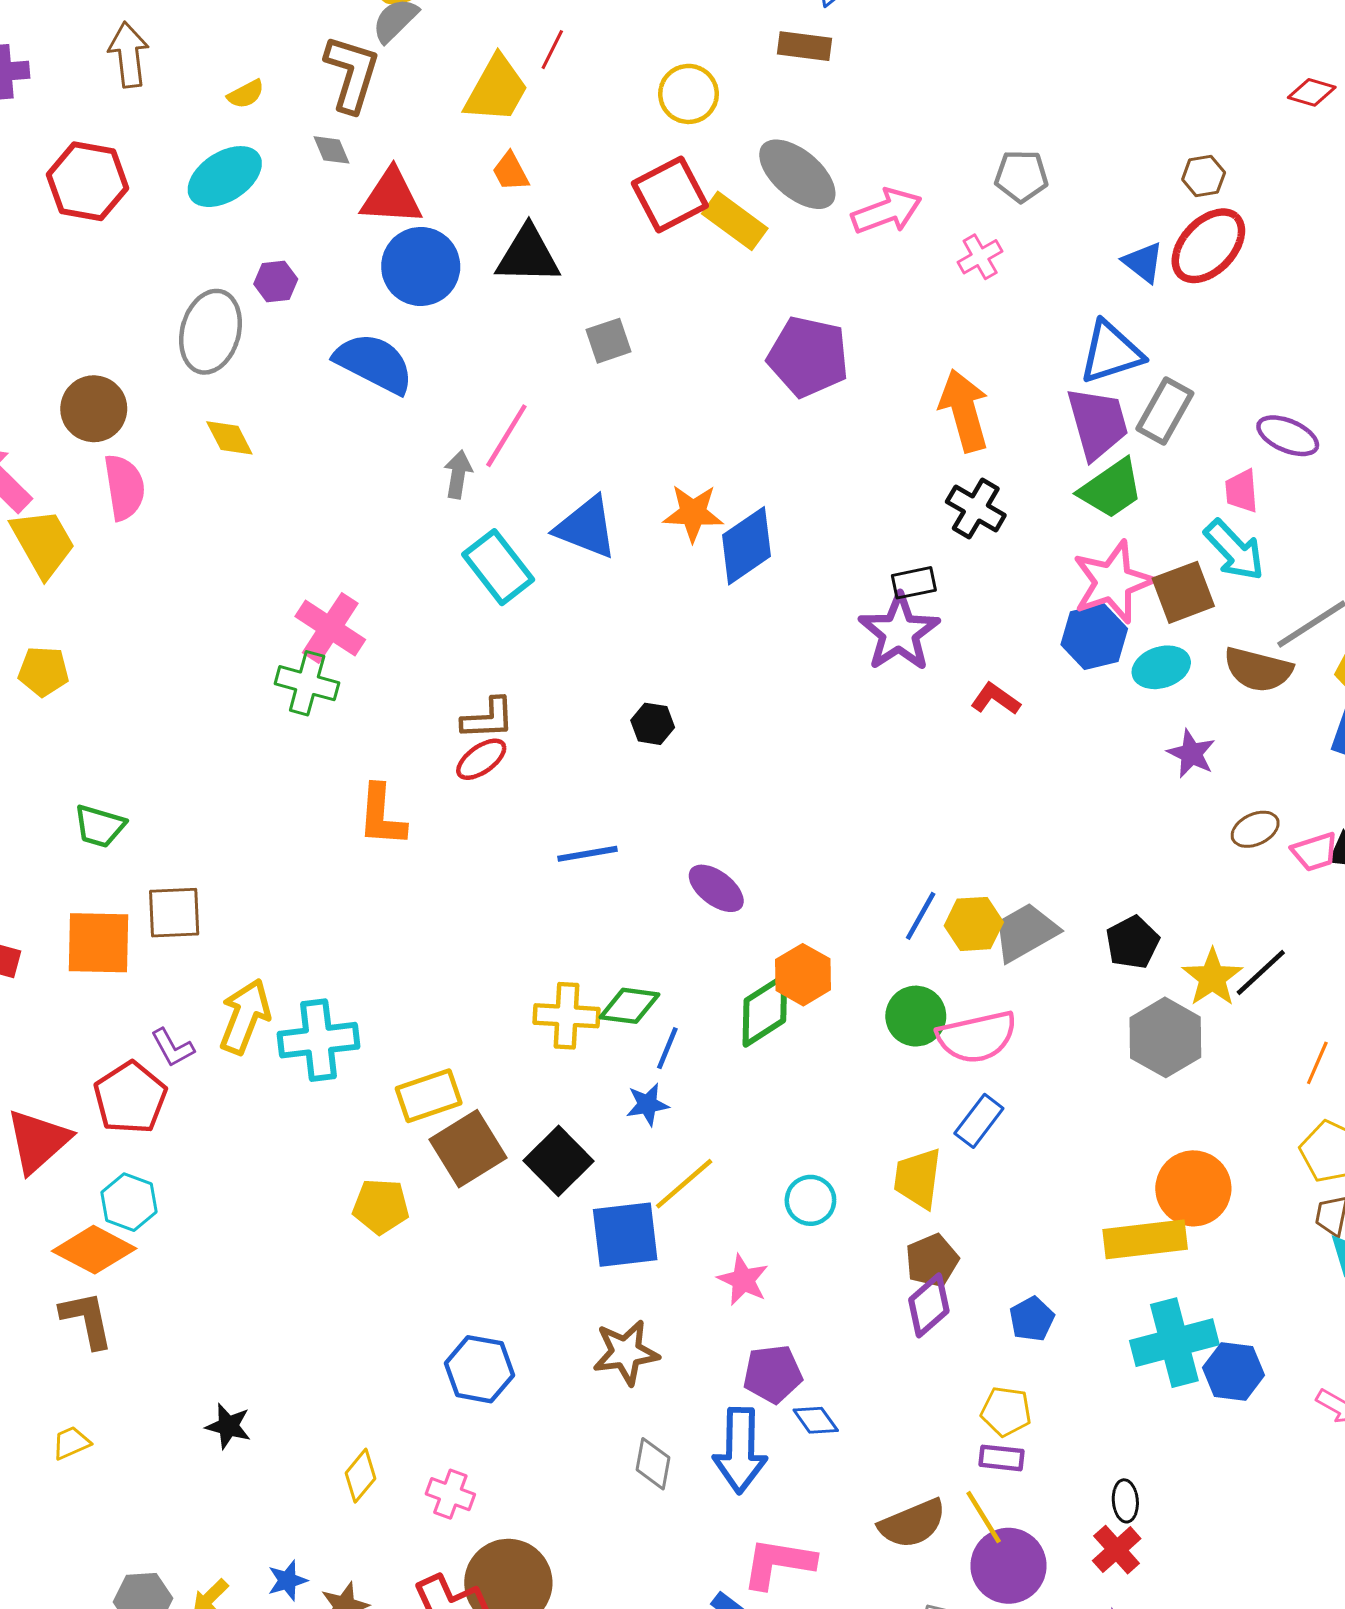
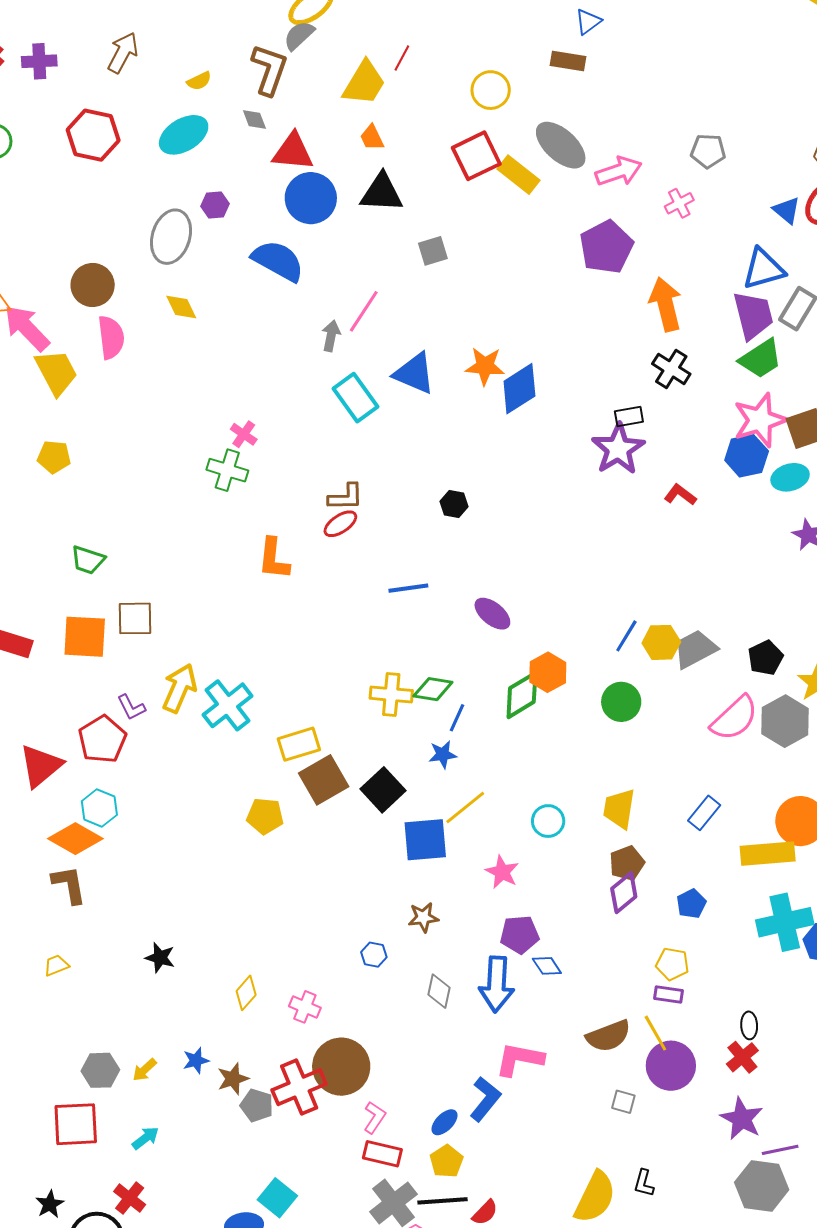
brown arrow: (129, 55) -> (123, 53), turned 33
purple pentagon: (808, 357) -> (606, 247), moved, turned 30
pink cross: (330, 628) -> (244, 434), size x0.6
pink semicircle: (977, 1037) -> (734, 718), moved, turned -32
cyan cross: (319, 1040) -> (227, 705), turned -33
blue rectangle: (979, 1121) -> (704, 813), moved
brown star: (626, 1352) -> (423, 917), size x0.7
blue hexagon: (479, 1369) -> (374, 955), moved, size x0.6

